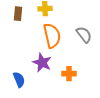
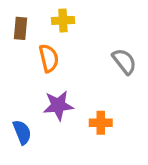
orange semicircle: (52, 36) -> (49, 58), moved, size x0.7
purple star: (42, 63) -> (58, 105), turned -30

